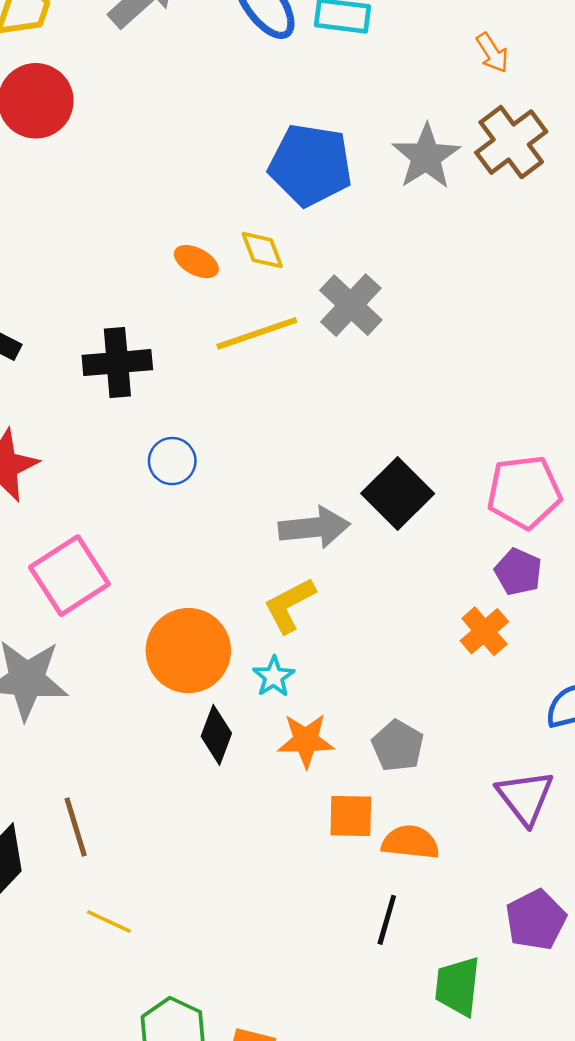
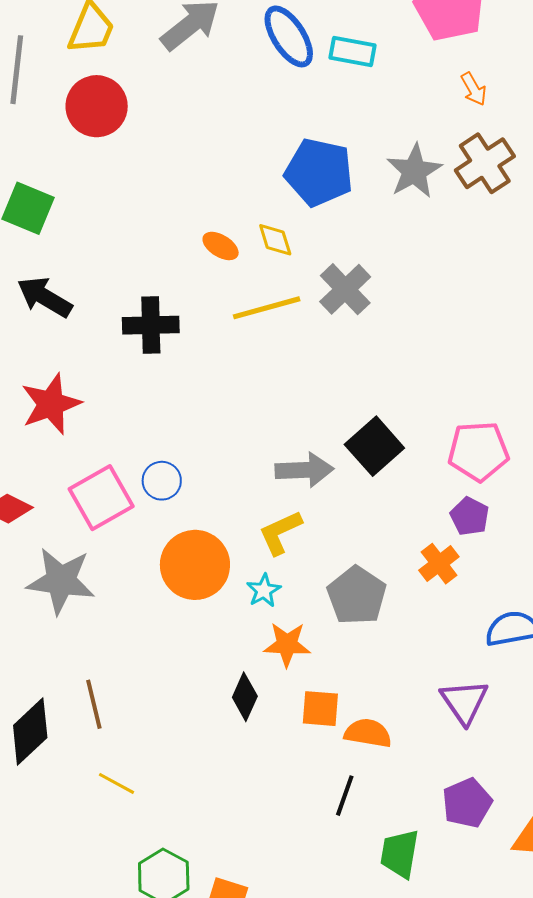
blue circle: (172, 461) -> (162, 481), moved
black diamond: (216, 735) -> (245, 697), moved
gray pentagon: (398, 746) -> (357, 596), moved, size x1.4

